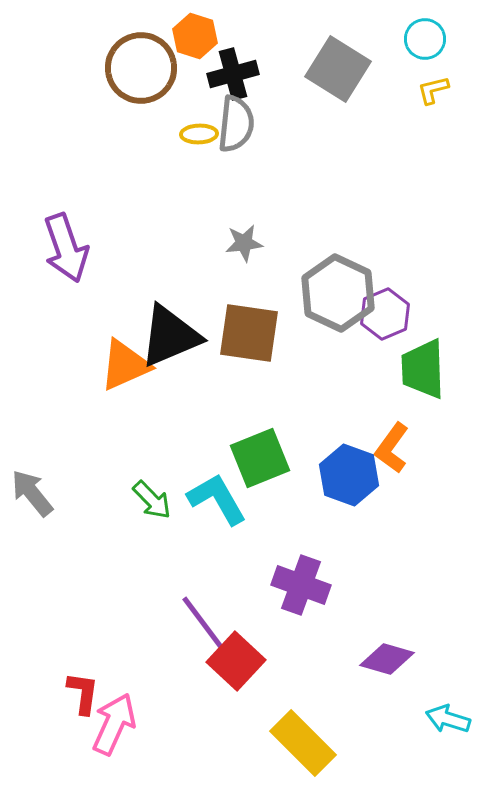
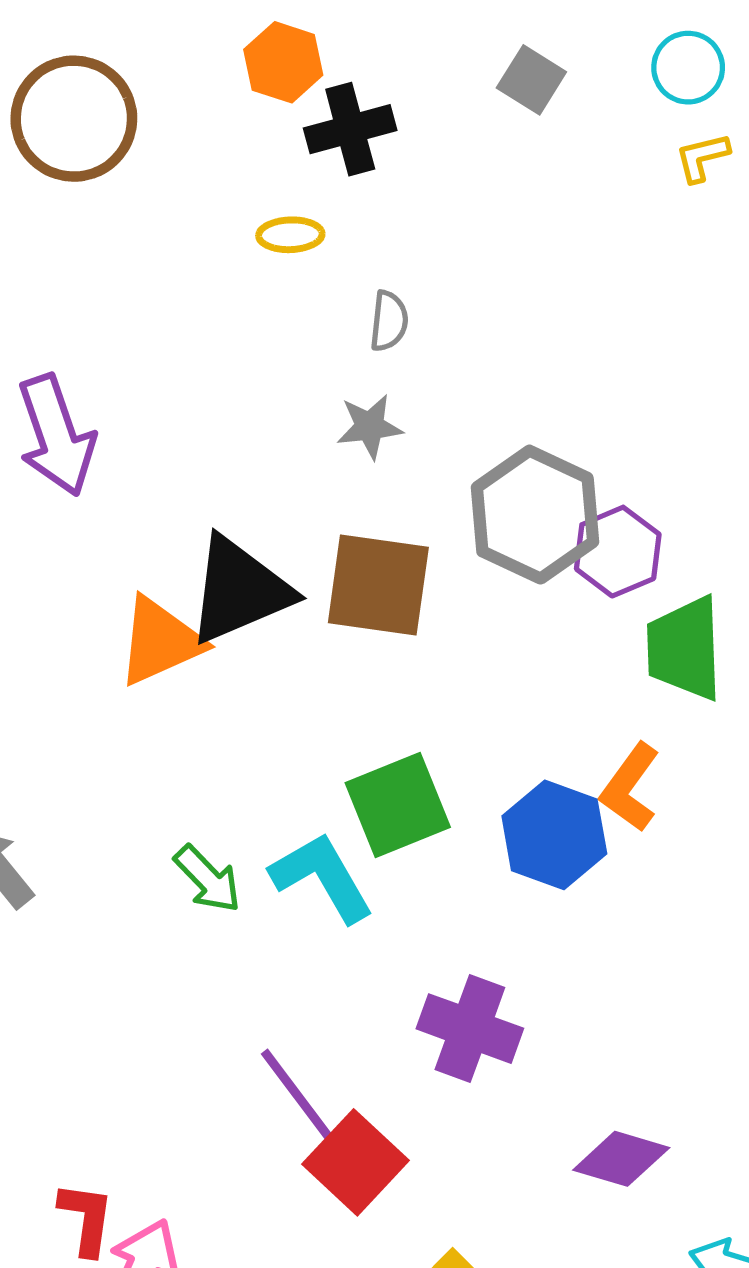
brown circle: (141, 68) -> (74, 119), moved
gray square: (338, 69) -> (531, 80), moved, size x0.6
gray semicircle: (236, 124) -> (389, 321), moved, size x0.6

